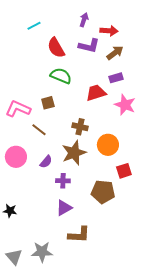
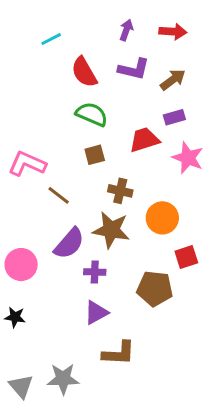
red arrow: (109, 31) -> (173, 32), moved
brown square: (48, 103) -> (95, 155), moved
brown star: (74, 153) -> (111, 230), turned 30
pink circle: (16, 157) -> (21, 265), moved
purple semicircle: (46, 162) -> (69, 243), size x1.6

